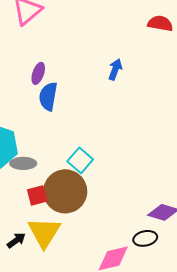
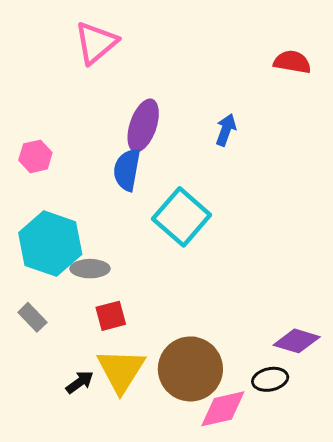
purple ellipse: (38, 73) -> (143, 125), moved, size x1.6
cyan square: (80, 160) -> (182, 217), moved, size x1.5
brown circle: (65, 191) -> (190, 369), moved

